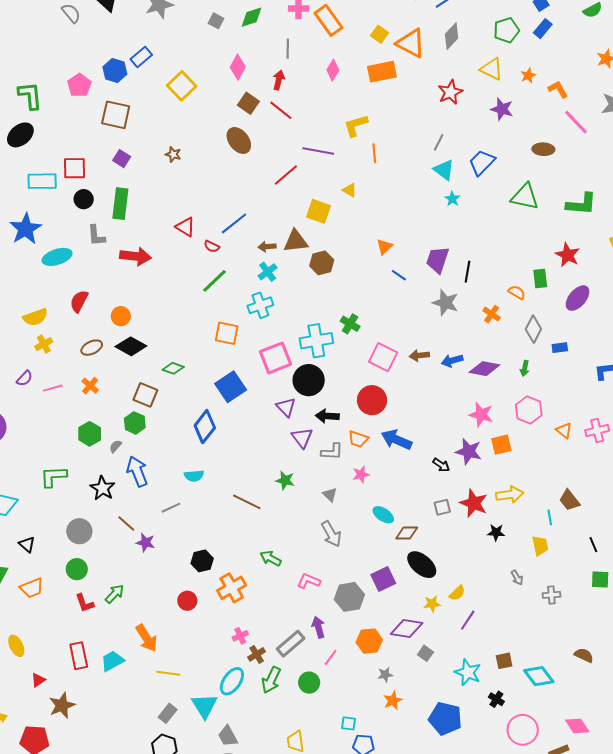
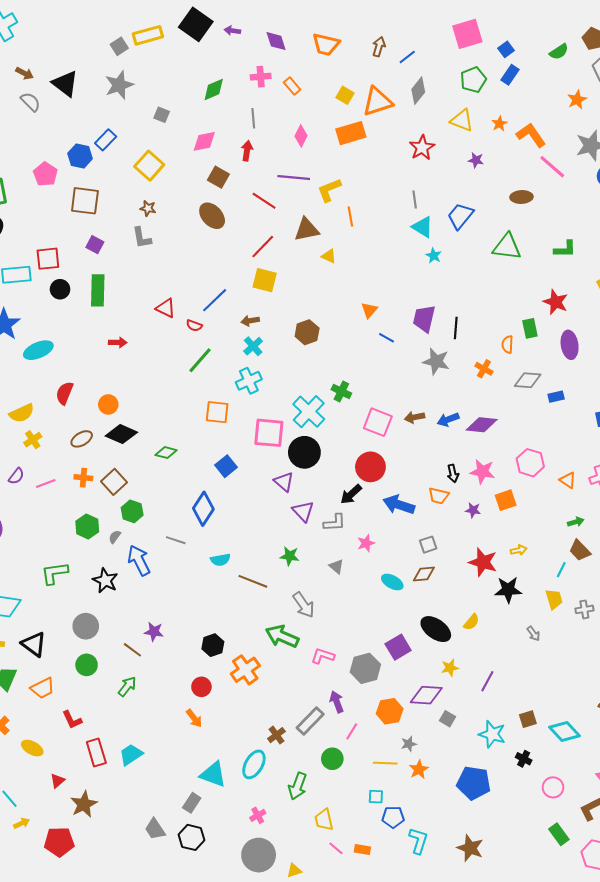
orange rectangle: (329, 20) -> (292, 86), size x0.6
gray square: (216, 21) -> (162, 115), moved
orange triangle: (411, 43) -> (377, 102), turned -40
pink diamond: (238, 67) -> (204, 141), turned 55
orange L-shape: (558, 89) -> (531, 135), size x1.4
purple star: (502, 109) -> (476, 160), size x0.7
red line: (281, 110) -> (264, 201), moved
gray line: (439, 142) -> (415, 199), turned -30
purple line: (318, 151) -> (294, 177), moved
brown star: (173, 154) -> (148, 208), moved
green L-shape: (581, 204) -> (565, 249), size x0.7
yellow square: (319, 211) -> (265, 280), moved
gray L-shape: (96, 236) -> (142, 238), moved
brown triangle: (296, 241) -> (307, 229), moved
red arrow: (135, 256) -> (118, 342), size x0.6
orange semicircle: (517, 292) -> (507, 344), turned -114
purple ellipse: (578, 298) -> (570, 345), turned -44
gray diamond: (533, 329) -> (528, 380), turned 72
cyan cross: (316, 341) -> (309, 412), turned -32
pink square: (276, 358) -> (269, 433), turned 32
green arrow: (525, 368) -> (576, 522), moved, turned -112
orange cross: (90, 386) -> (83, 478), turned -30
blue square: (231, 387) -> (226, 466), size x0.7
brown square: (145, 395) -> (114, 482), moved, turned 30
black arrow: (327, 416) -> (351, 494), moved, turned -40
orange trapezoid: (358, 439) -> (439, 496), moved
purple star: (469, 452) -> (473, 510), size x0.6
black arrow: (441, 465) -> (453, 473), moved, turned 48
cyan semicircle: (194, 476) -> (220, 560), moved
yellow arrow: (510, 495) -> (519, 550), size x0.6
gray square: (442, 507) -> (428, 545), moved
gray line: (171, 508) -> (176, 540), moved, turned 48
cyan line: (550, 517) -> (561, 570), turned 42
brown line: (126, 524) -> (132, 650), moved
black star: (496, 532) -> (508, 590), size x1.5
brown diamond: (407, 533) -> (424, 574), moved
gray arrow: (331, 534) -> (304, 605), moved
black triangle: (27, 544) -> (34, 644), size x1.5
green arrow: (271, 558) -> (282, 636), size x1.5
yellow semicircle: (457, 593) -> (471, 622), moved
gray cross: (551, 595) -> (584, 609), moved
red L-shape: (85, 603) -> (72, 720), moved
pink cross: (240, 636) -> (258, 815), moved
orange arrow: (147, 638) -> (194, 718), moved, size x0.7
yellow ellipse: (16, 646) -> (32, 748), turned -30
yellow line: (168, 673) -> (385, 763), moved
green arrow: (271, 680) -> (298, 786), moved
cyan triangle: (204, 706) -> (213, 774), moved, turned -32
pink circle: (523, 730) -> (553, 787), size x0.7
gray trapezoid: (228, 736) -> (155, 829), moved

